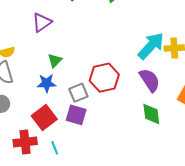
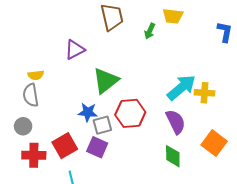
green triangle: (55, 60) -> (106, 81), moved, size x1.8
blue star: (47, 83) -> (88, 112), moved
red cross: (25, 142) -> (34, 155), moved

